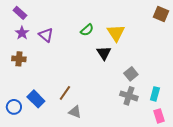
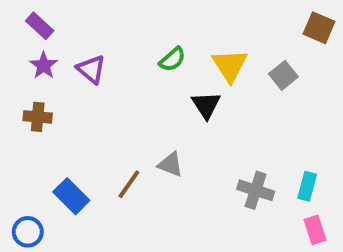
gray square: (131, 74) -> (283, 75), moved
blue circle: (14, 107) -> (28, 232), moved
gray triangle: (75, 112) -> (170, 164), moved

